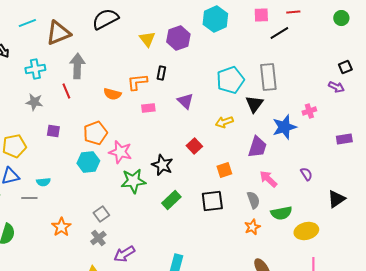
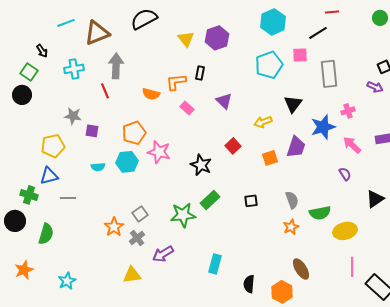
pink square: (261, 15) -> (300, 55), moved
cyan hexagon: (215, 19) -> (273, 22), moved
gray rectangle: (268, 77) -> (329, 74), moved
cyan pentagon: (230, 80) -> (269, 65), moved
gray star: (34, 102) -> (73, 116), moved
pink rectangle: (148, 108) -> (187, 108), turned 48
orange square: (224, 170) -> (270, 158), moved
pink arrow: (268, 179) -> (352, 145), moved
green star: (133, 181) -> (183, 215), moved
cyan semicircle: (43, 182) -> (98, 167), moved
black square: (212, 201) -> (251, 201), size x0.6
orange star: (61, 227) -> (114, 227), moved

